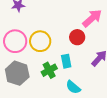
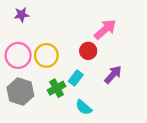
cyan rectangle: (66, 61) -> (76, 78), turned 48

